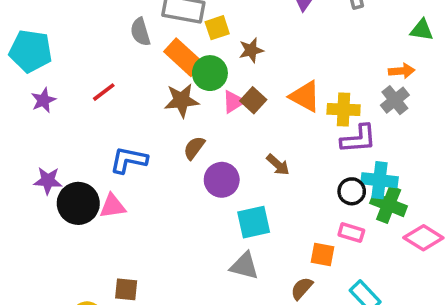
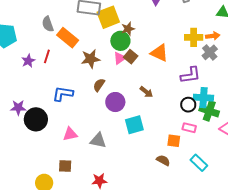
yellow square: (217, 28) -> (108, 17), size x1.6
gray semicircle: (140, 32) -> (48, 24), moved
orange rectangle: (184, 57) -> (68, 38), moved
green circle: (210, 73) -> (120, 41), moved
red line: (104, 92) -> (47, 56), turned -32
purple star: (43, 100) -> (28, 61), moved
yellow cross: (344, 109) -> (194, 37), moved
pink triangle: (113, 206) -> (70, 134), moved
gray triangle: (244, 266) -> (98, 141), moved
brown semicircle: (302, 288) -> (163, 160), turned 80

